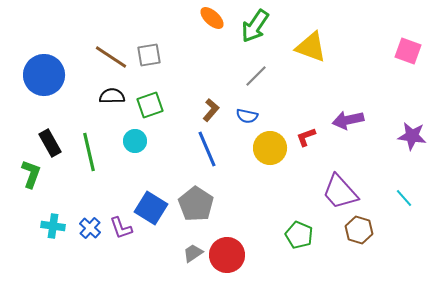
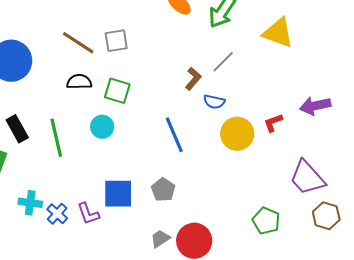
green square: (150, 105) -> (117, 91), turned 36
brown L-shape: (211, 110) -> (193, 79), moved
gray pentagon: (196, 204) -> (163, 190), size x0.7
blue square: (151, 208) -> (118, 194), turned -32
cyan cross: (53, 226) -> (30, 203), moved

